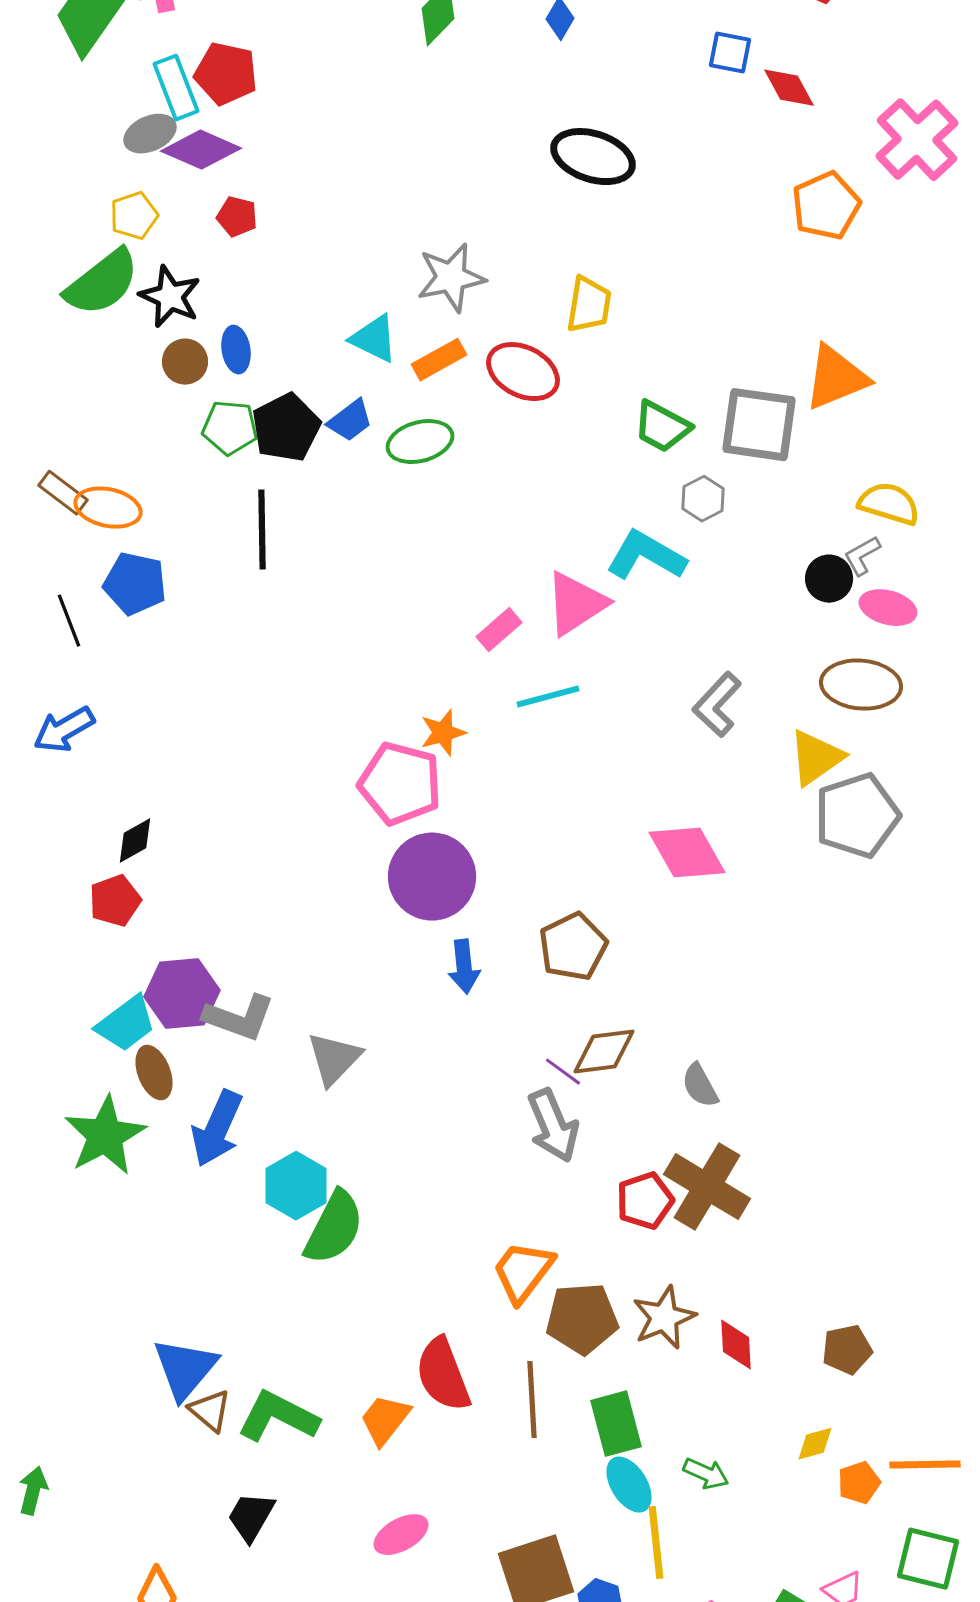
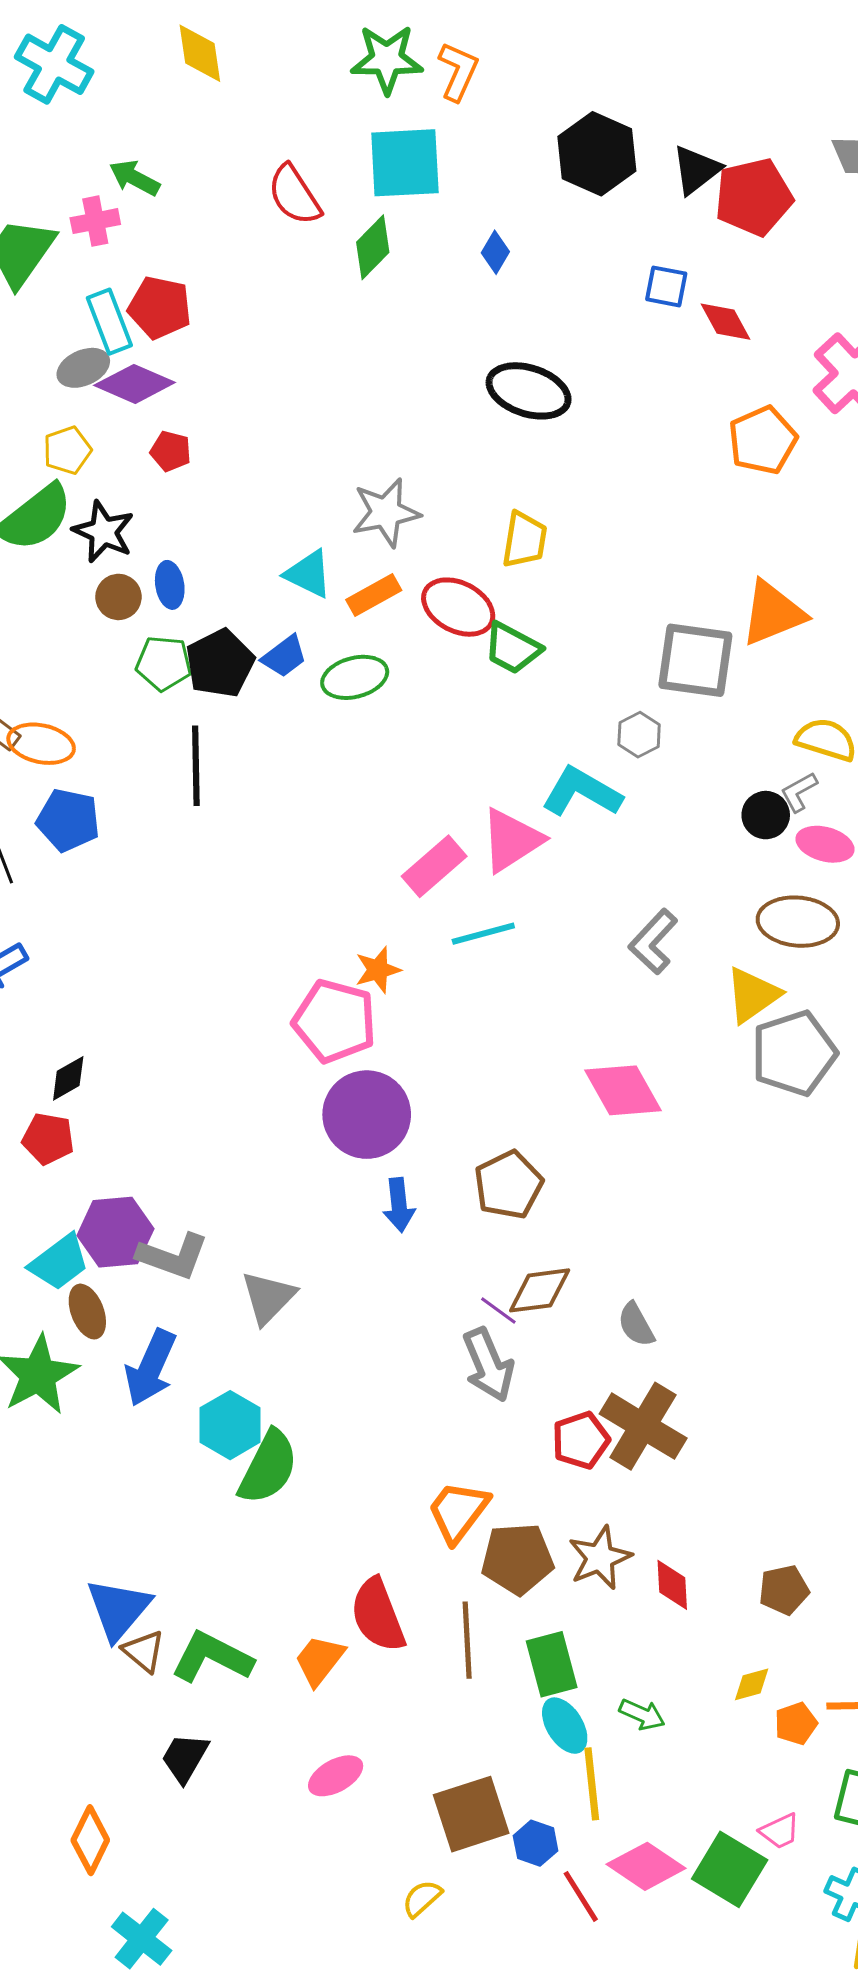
green trapezoid: (662, 427) -> (512, 648), moved
pink rectangle: (499, 630) -> (434, 866), size x1.4
red pentagon: (115, 901) -> (48, 1139), turned 30

